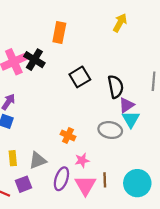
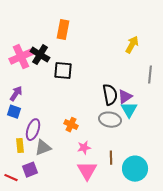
yellow arrow: (120, 23) -> (132, 45), moved
black square: (80, 77) -> (63, 71), moved, turned 36
black semicircle: (116, 87) -> (110, 95), moved
purple ellipse: (61, 179) -> (33, 130), moved
brown line: (105, 180) -> (111, 158), moved

